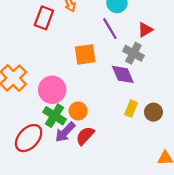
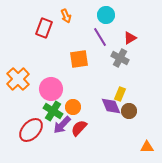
purple diamond: (123, 74) -> (111, 106), moved
yellow rectangle: (131, 109) -> (120, 94), moved
brown circle: (153, 112) -> (129, 111), moved

